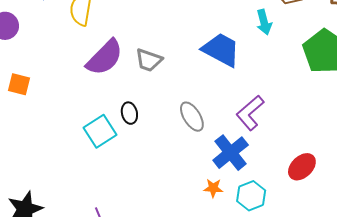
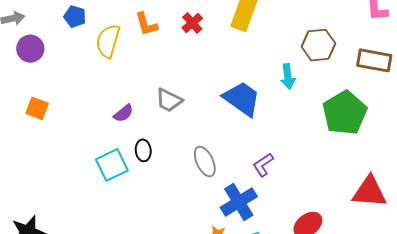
purple semicircle: (105, 57) -> (123, 113), moved, size x0.5
purple L-shape: (250, 113) -> (263, 165), size x0.7

